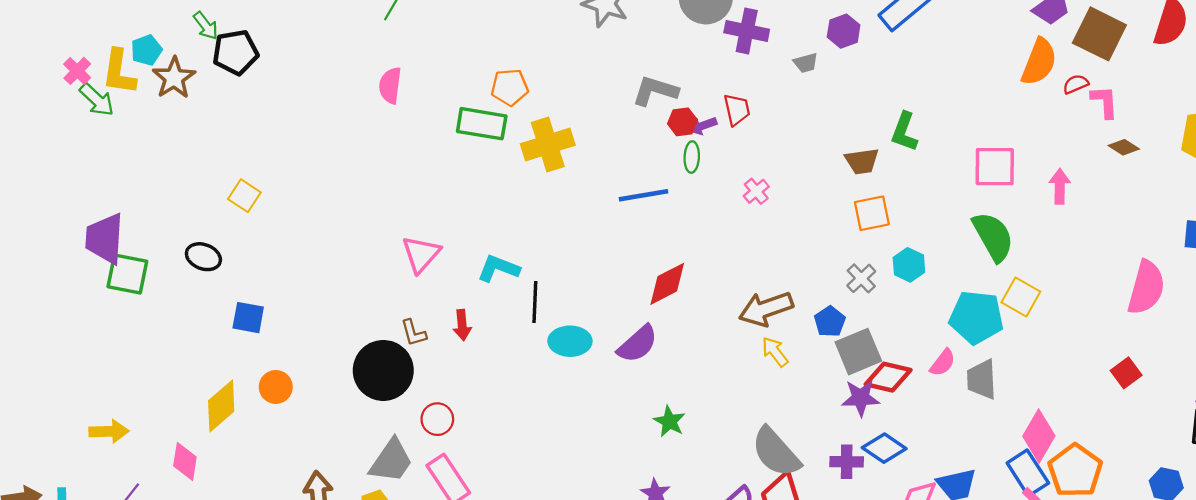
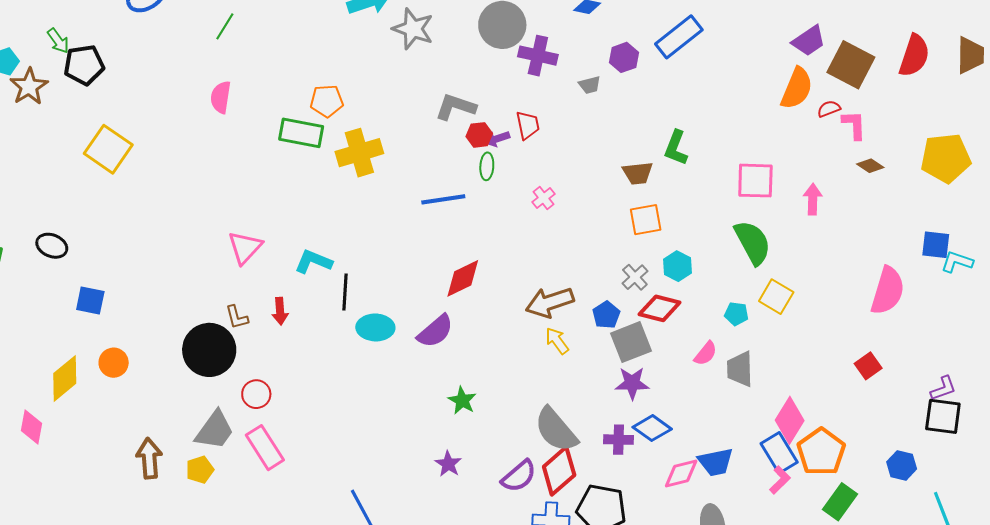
yellow square: (244, 196) -> (108, 149), moved, size x1.6
cyan pentagon: (976, 317) -> (736, 314), size x0.5
red diamond: (888, 377) -> (660, 308), moved

